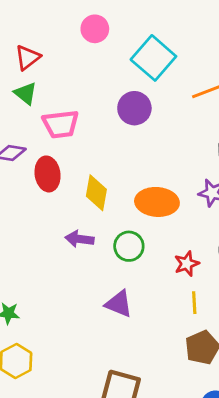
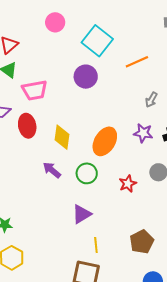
orange ellipse: (157, 202) -> (105, 141), turned -60
purple arrow: (79, 239) -> (52, 170), turned 36
yellow line: (194, 303) -> (96, 245), moved
purple triangle: (119, 304) -> (82, 214), turned -50

